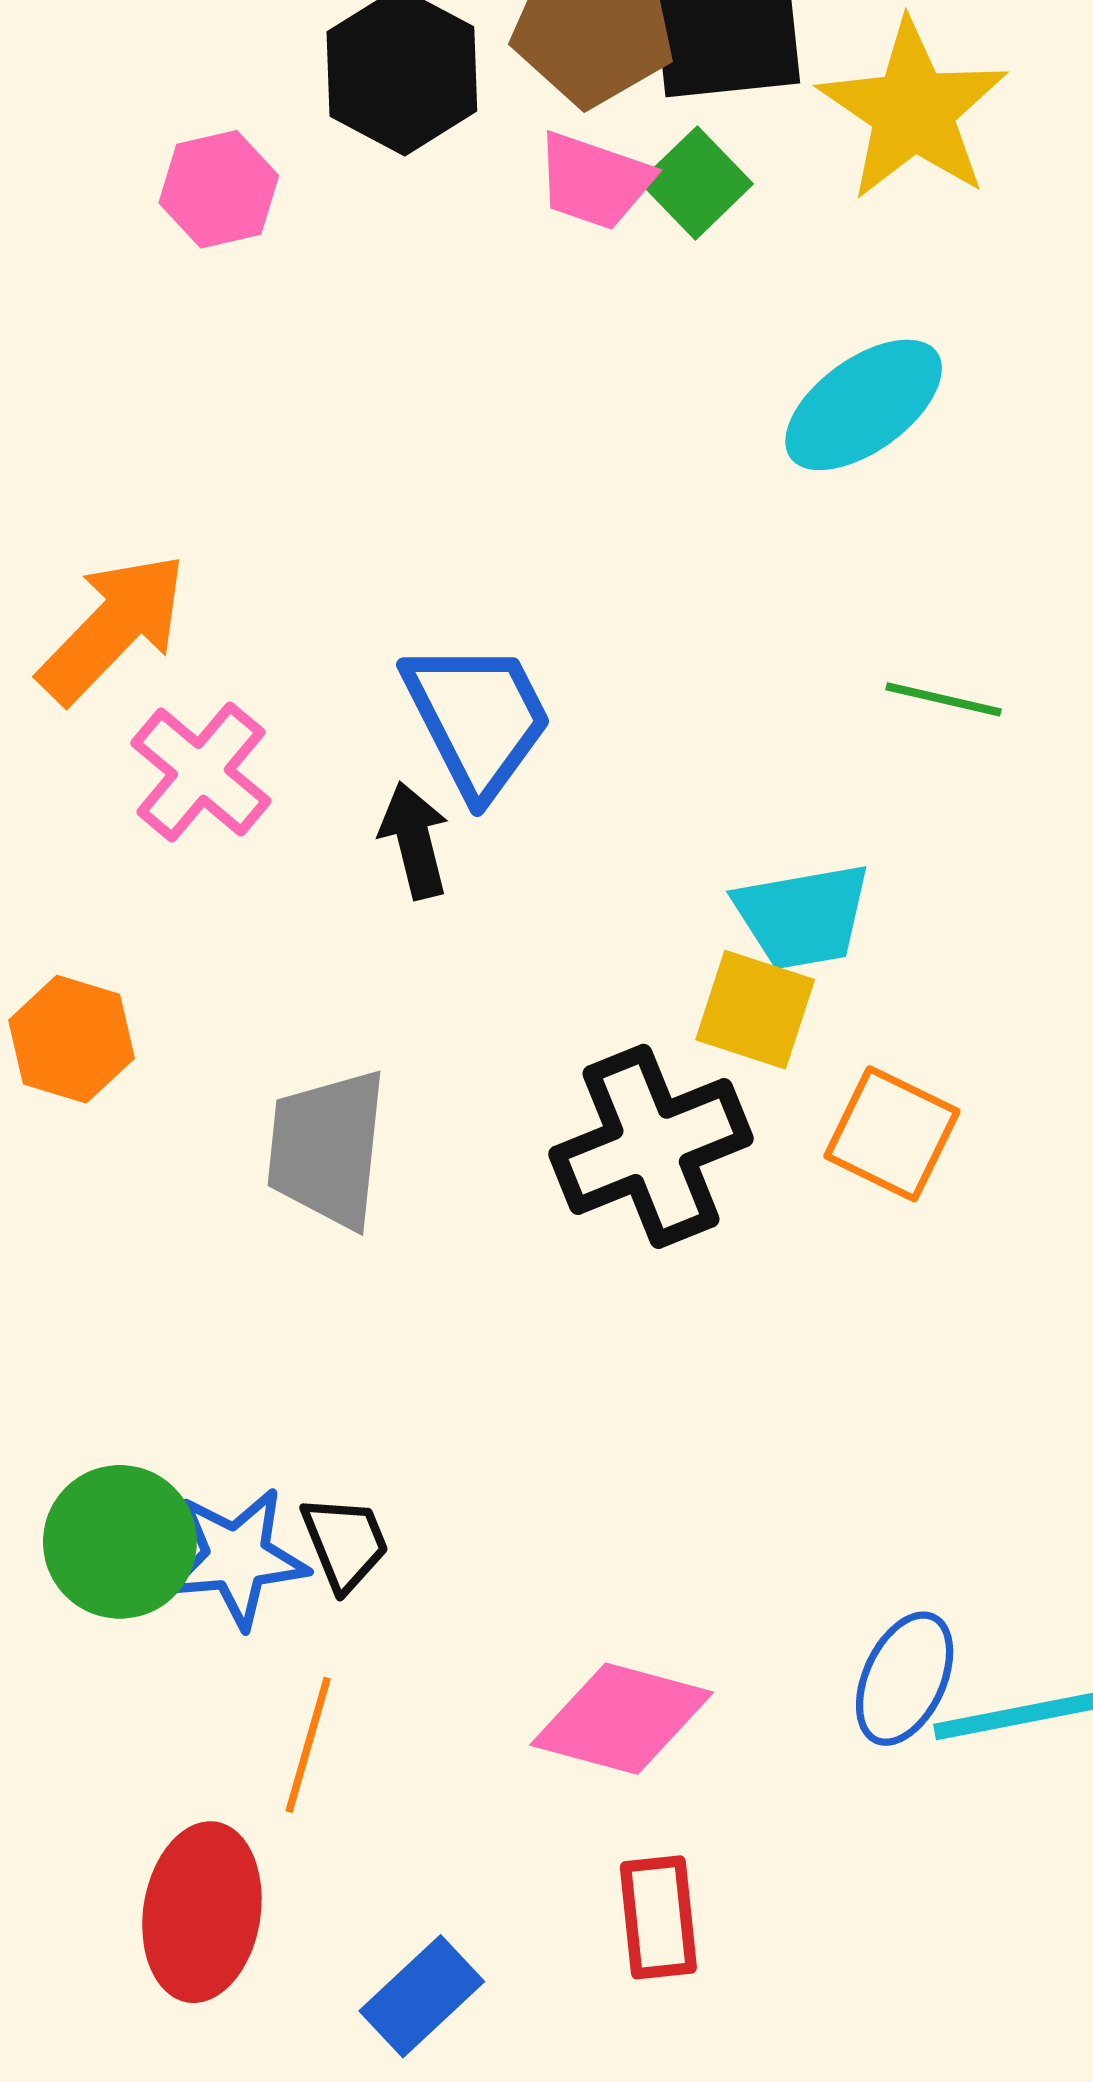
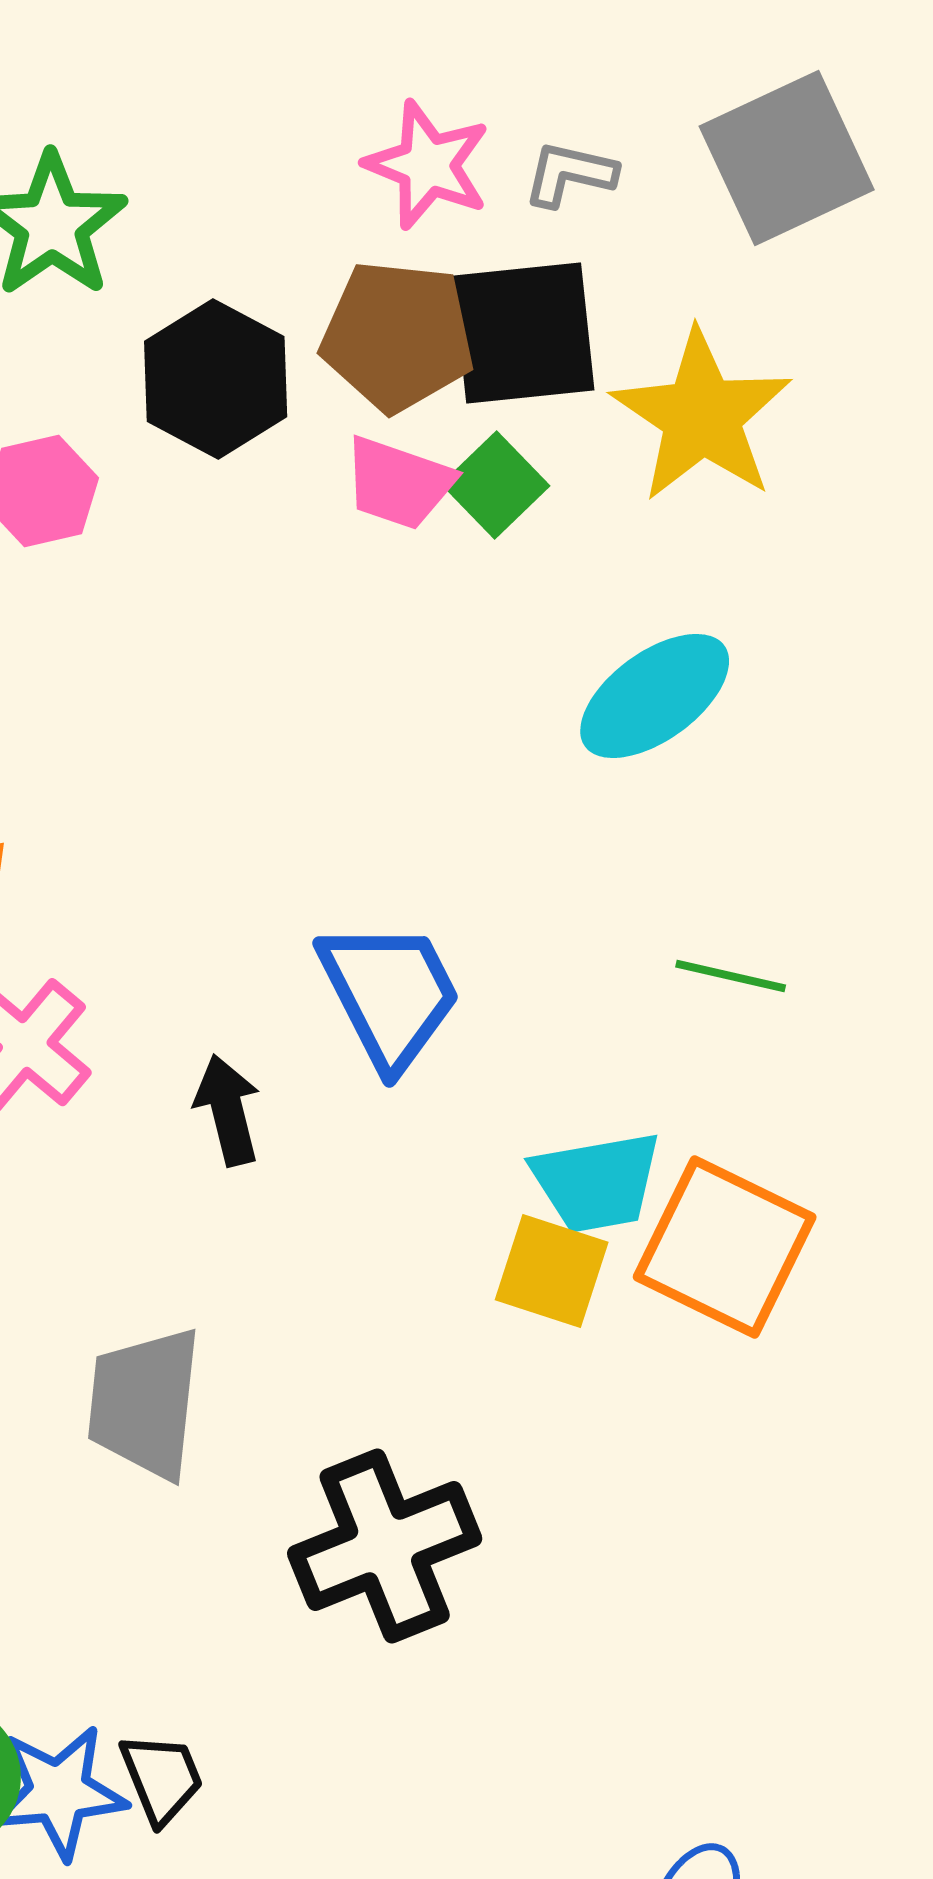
blue trapezoid: (478, 718) -> (390, 994), moved
orange square: (892, 1134) -> (725, 1247), moved, size x1.4
black cross: (651, 1146) -> (385, 1546), moved

